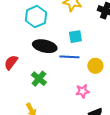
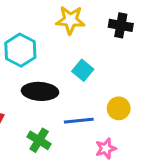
cyan square: (75, 37) -> (83, 70), turned -32
blue line: (69, 57) -> (79, 121), moved

